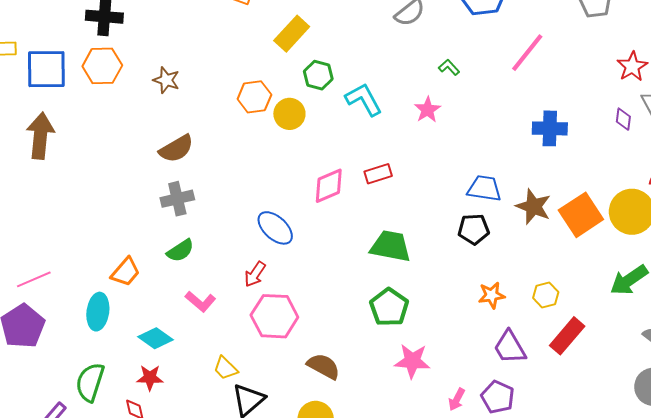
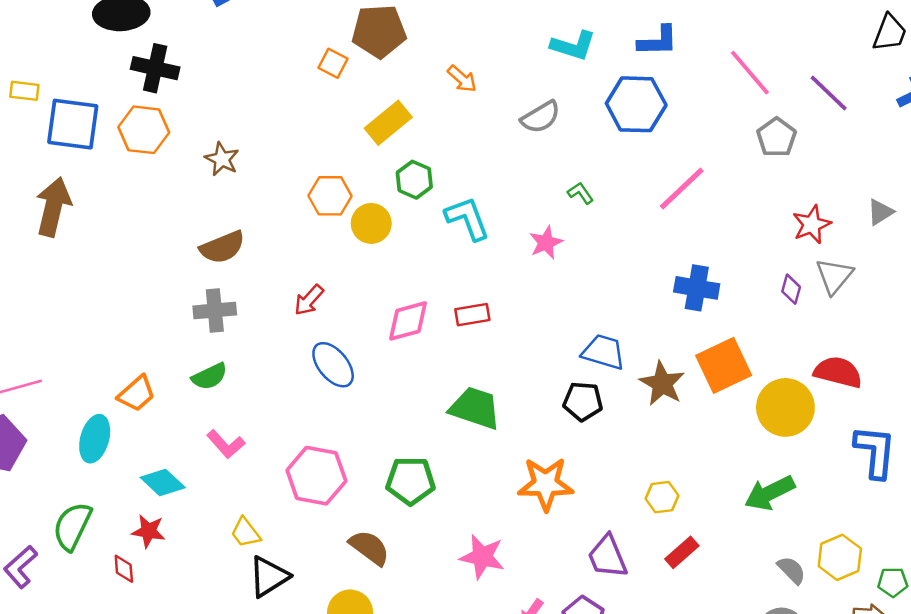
orange square: (581, 215) -> (724, 365), moved
red arrow: (255, 274) -> (309, 300), moved
orange star: (492, 295) -> (546, 484), moved, size x1.6
green pentagon: (389, 307) -> (411, 481), moved, turned 30
red rectangle: (567, 336) -> (682, 552), size x0.7

